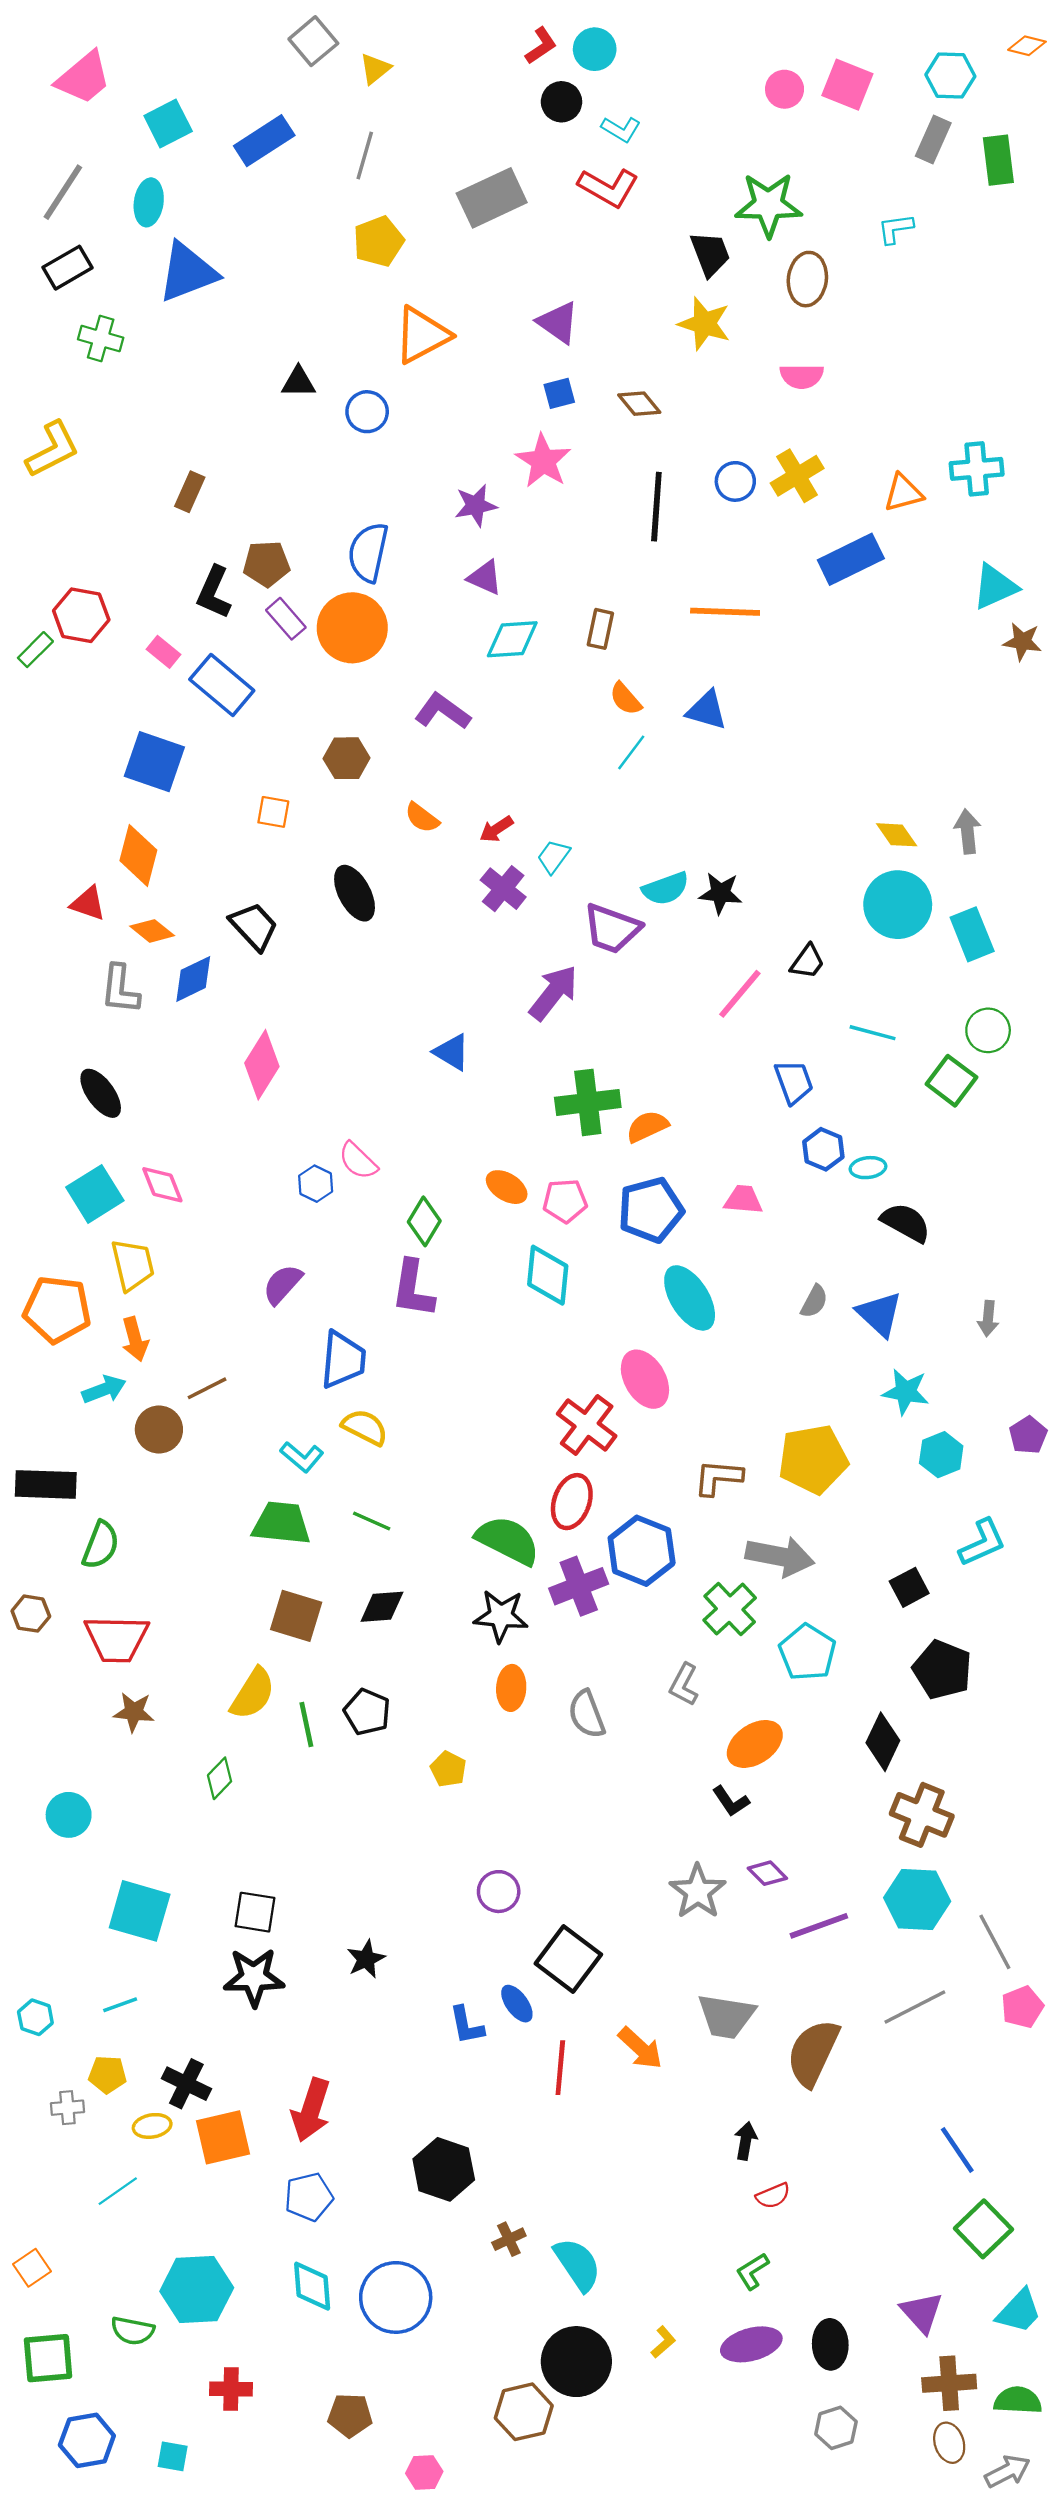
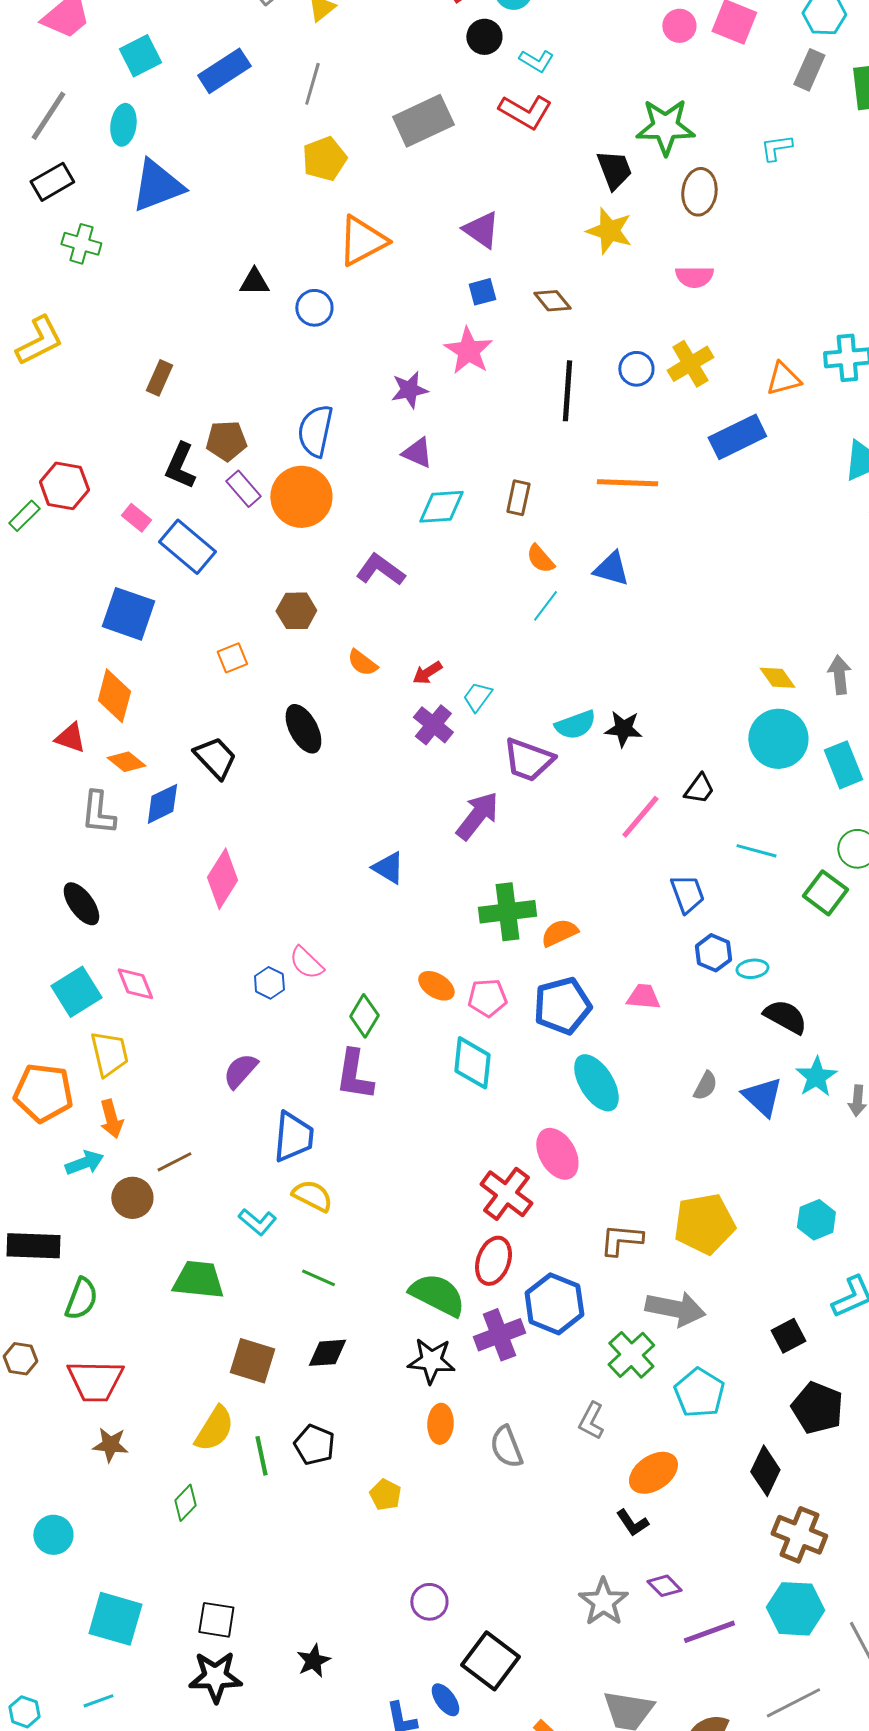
orange square: (273, 812) -> (232, 658), turned -32
cyan star: (906, 1392) -> (816, 1077), moved, turned 30
green trapezoid: (281, 1523) -> (198, 1280), moved

